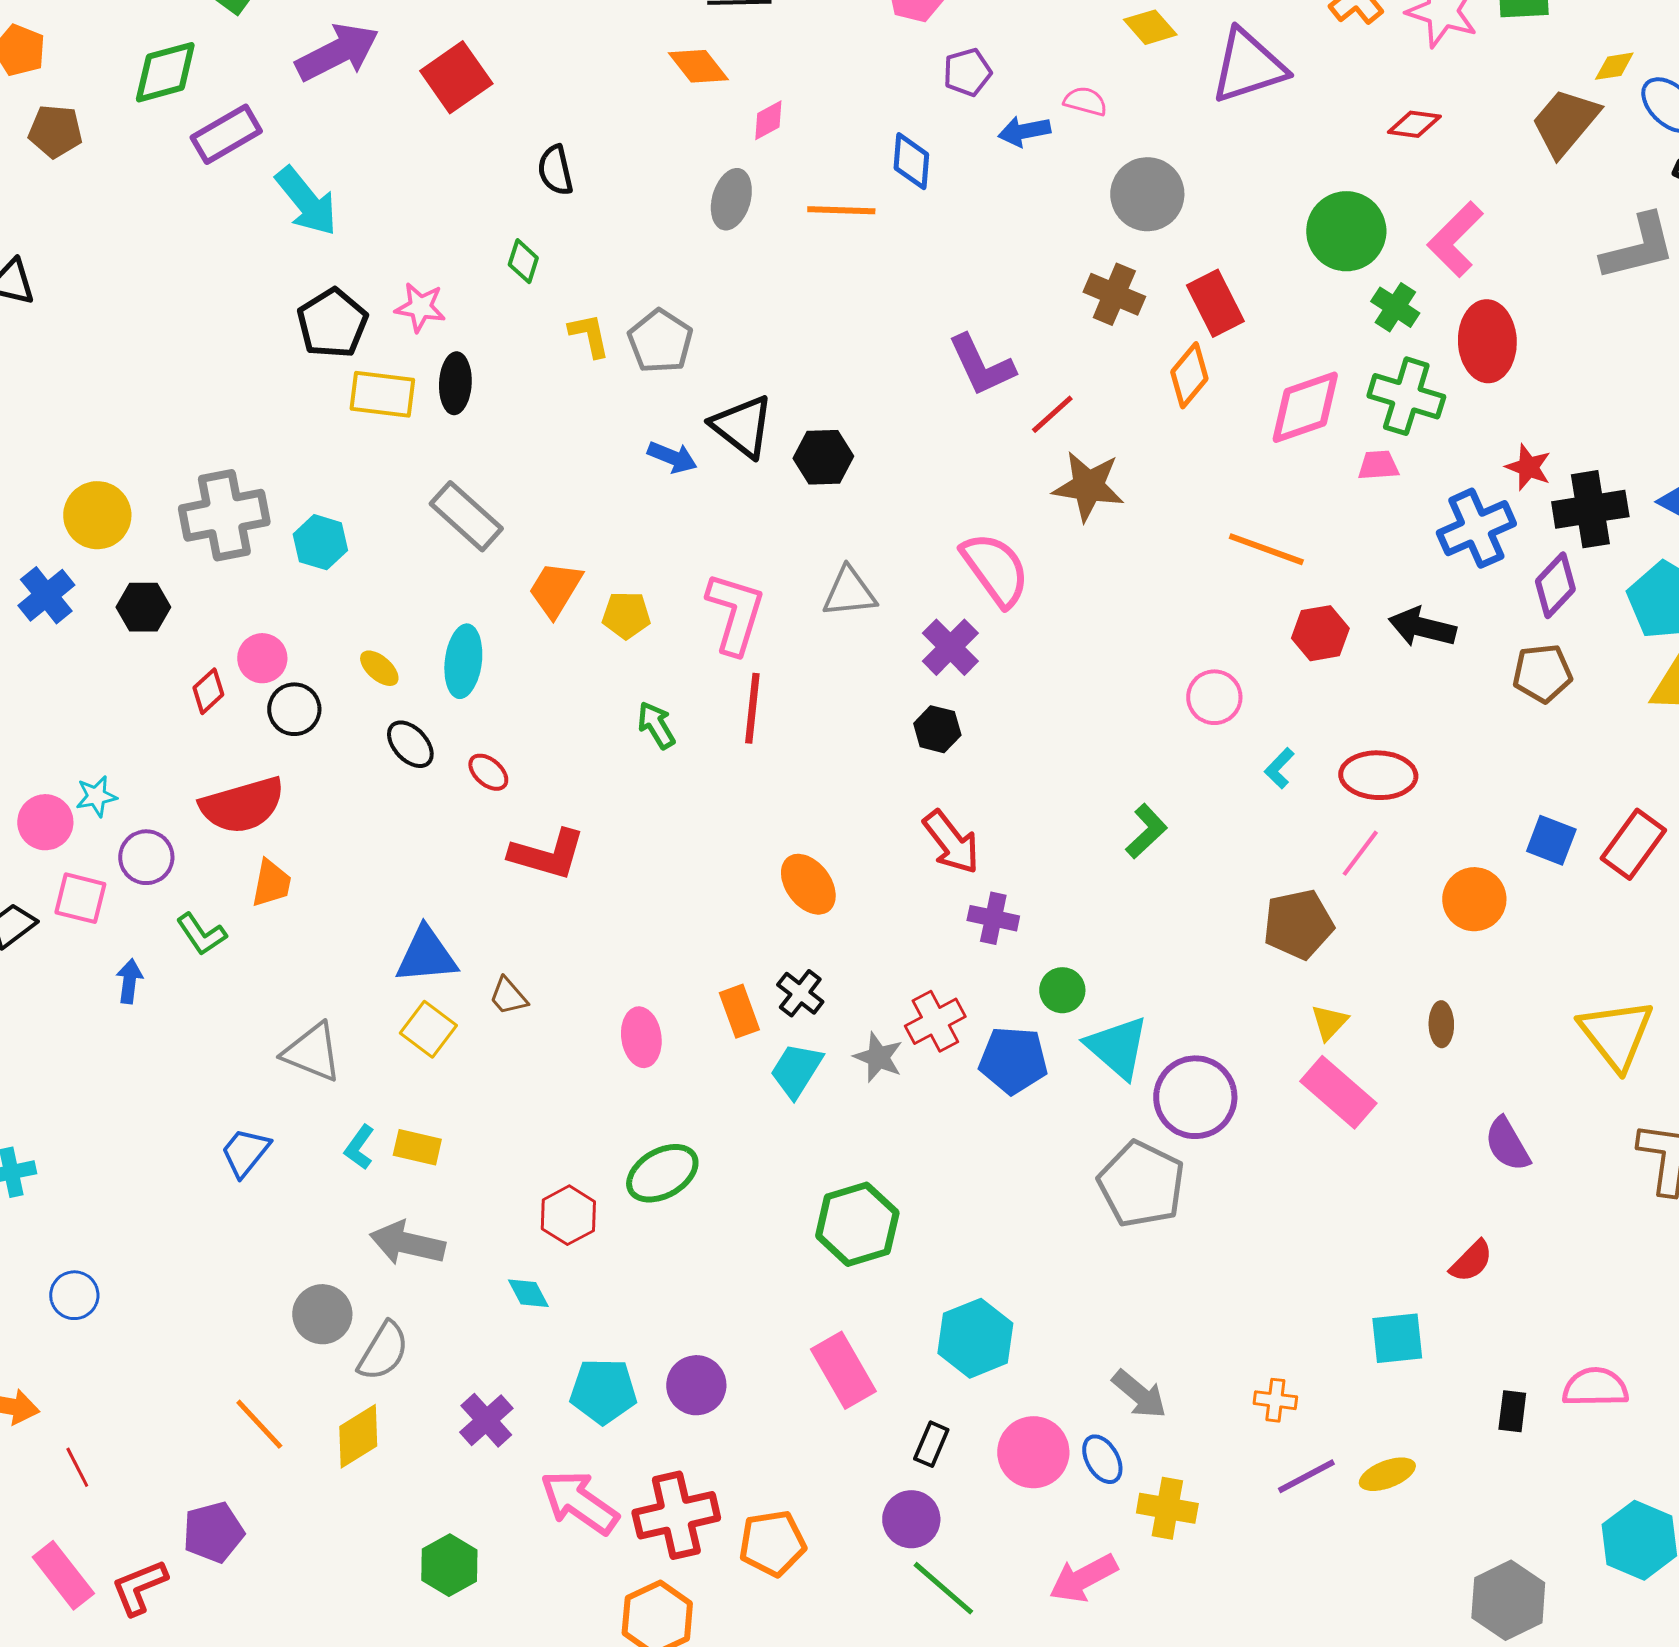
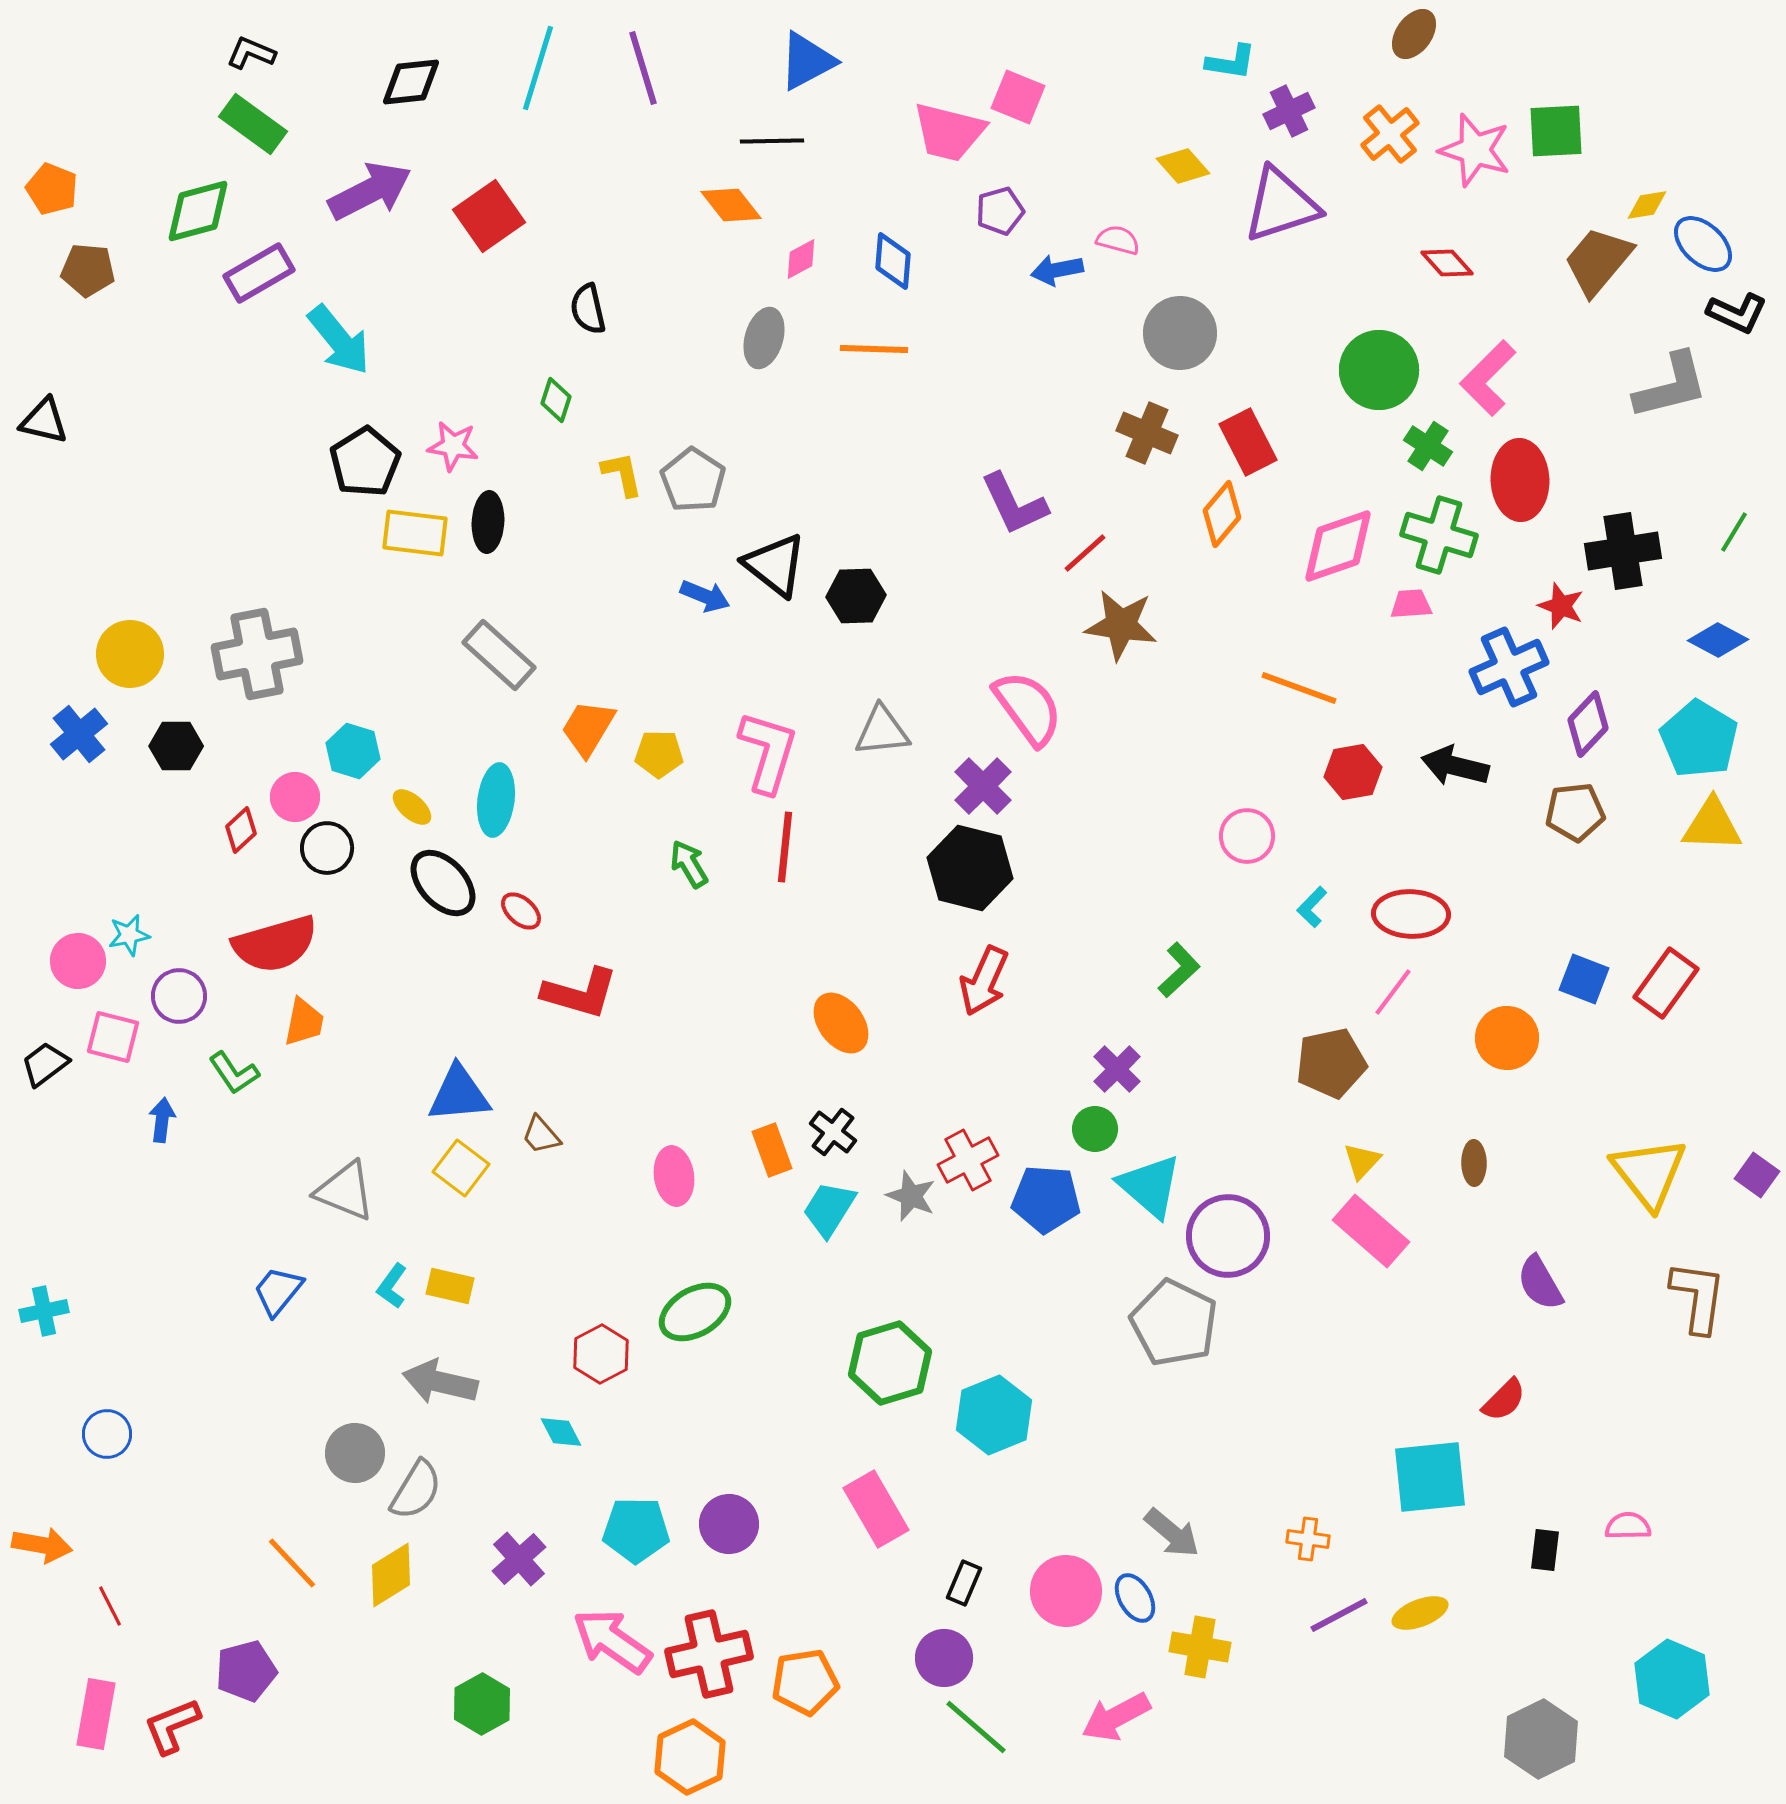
red diamond: (1414, 124) -> (1447, 263), turned 40
blue diamond: (911, 161) -> (893, 261), moved
black cross: (1590, 509) -> (1623, 551), moved
cyan hexagon: (320, 542) -> (353, 751), moved
black hexagon: (937, 729) -> (970, 868), size x1.8
black ellipse: (410, 744) -> (443, 883), size x1.4
red arrow: (951, 842) -> (984, 981), turned 62
purple cross: (993, 918) -> (1117, 1069), moved, turned 33
cyan hexagon: (975, 1338) -> (994, 1415), moved
cyan square: (1397, 1338) -> (1430, 1477), size x1.4
pink semicircle: (1595, 1387) -> (1628, 1526), size x0.7
pink rectangle: (63, 1575) -> (96, 1714), turned 48

